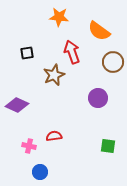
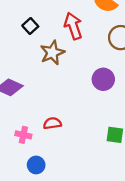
black square: (27, 53) -> (30, 26), moved, turned -32

